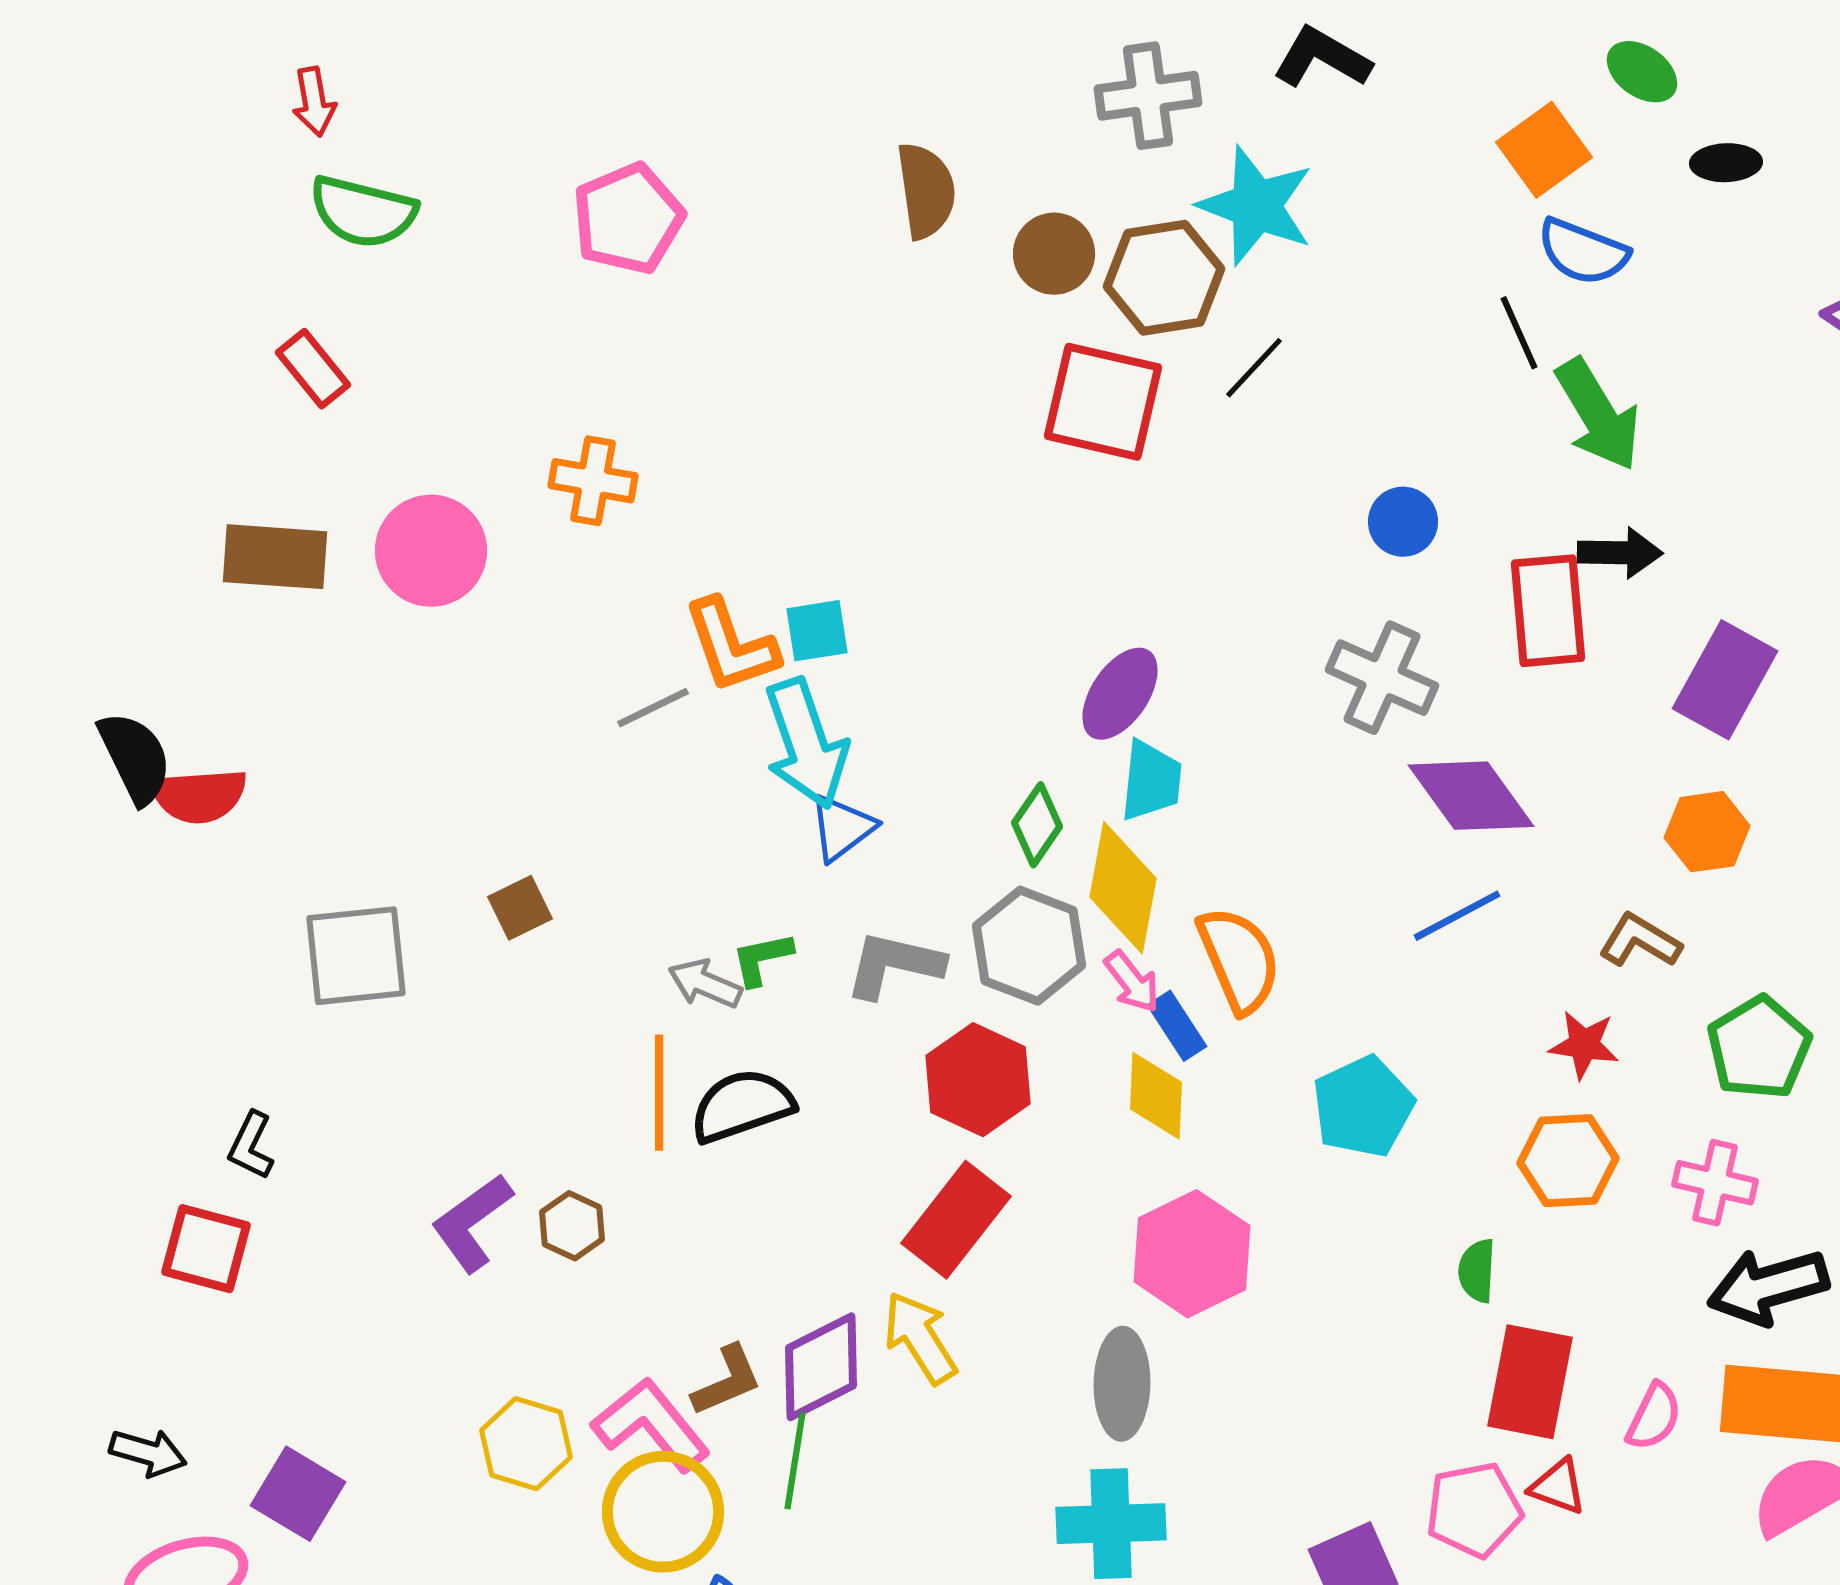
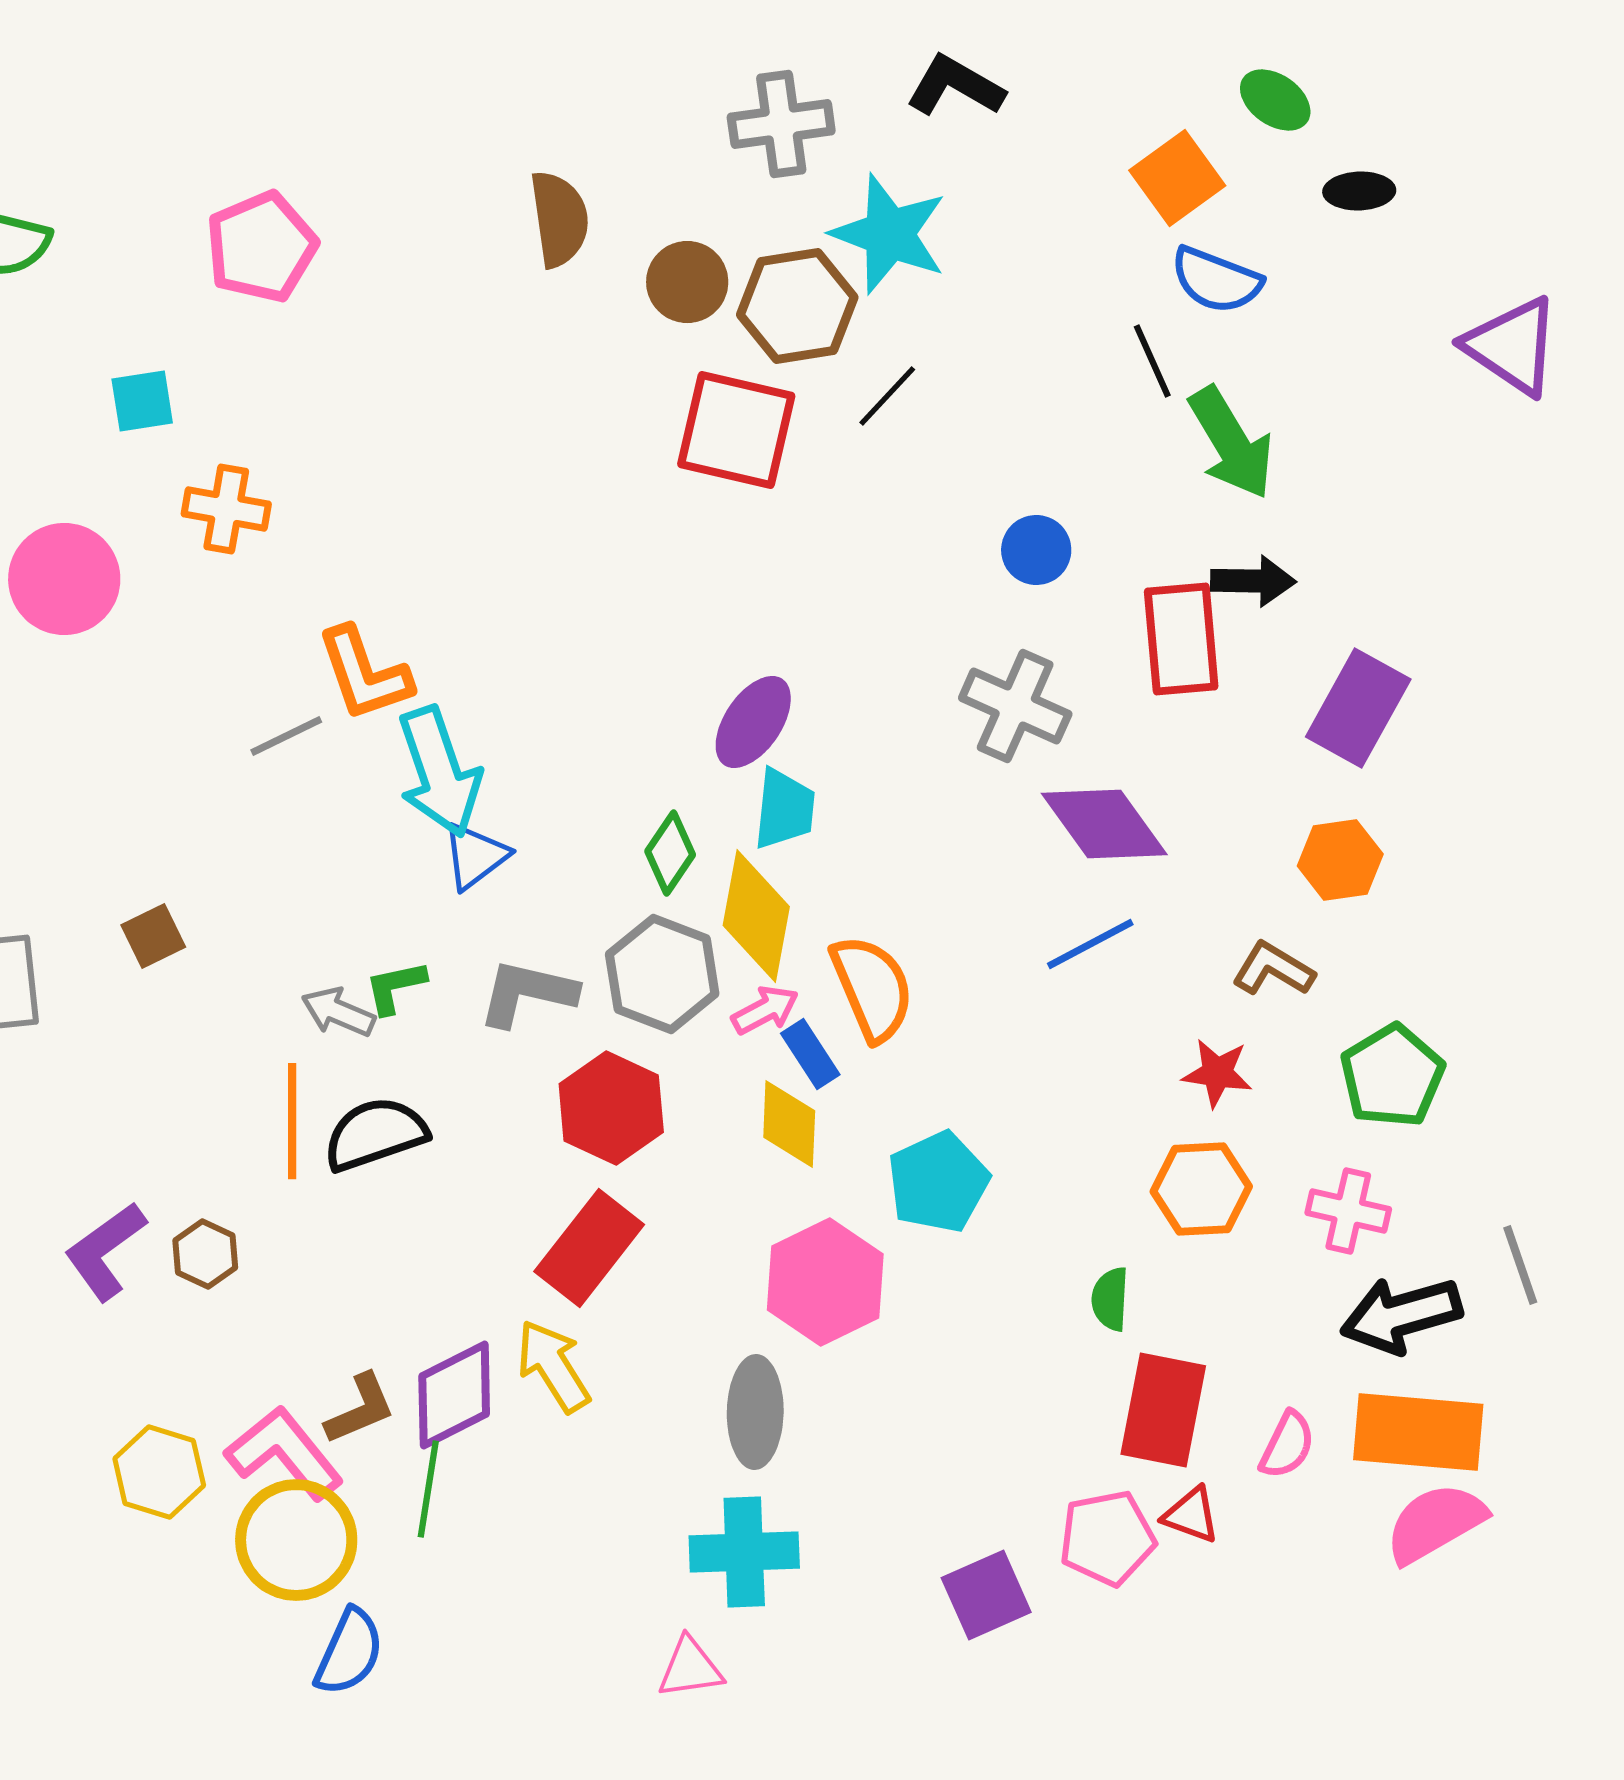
cyan square: (817, 631) -> (142, 401), moved
pink arrow: (1132, 982) -> (765, 1010), turned -80
cyan pentagon: (1363, 1107) -> (938, 1182), moved

